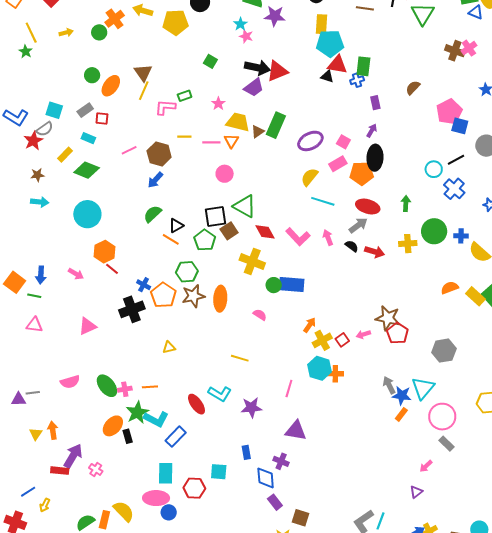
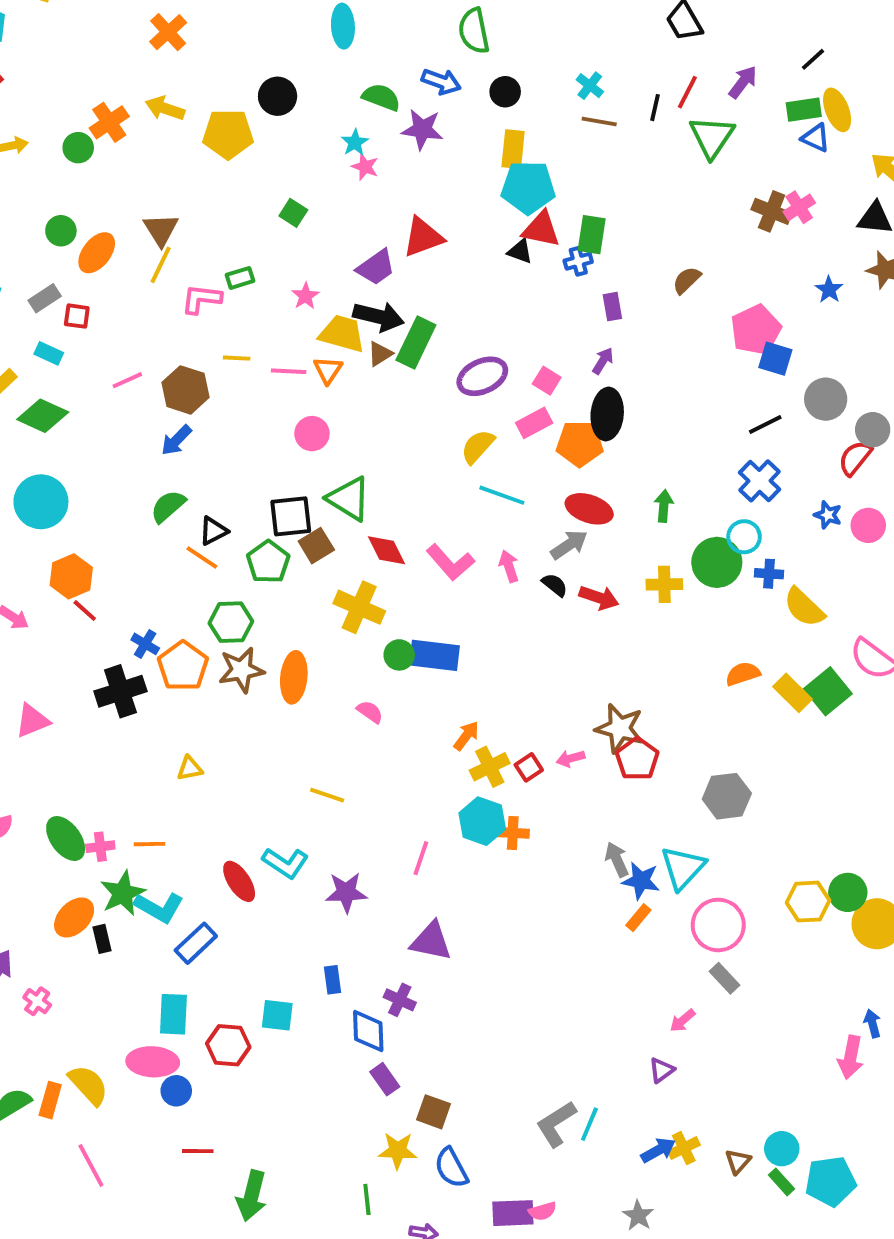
black arrow: (257, 68) -> (379, 317), moved
cyan circle: (434, 169) -> (744, 537), moved

